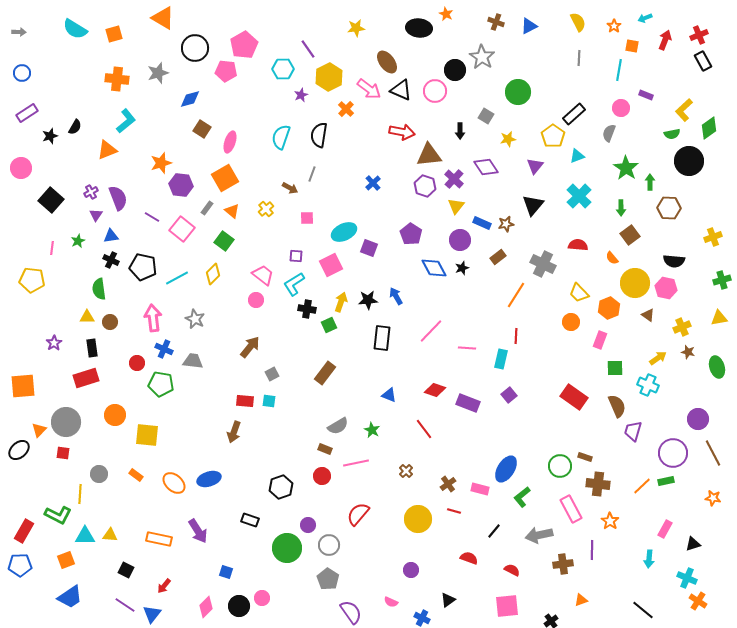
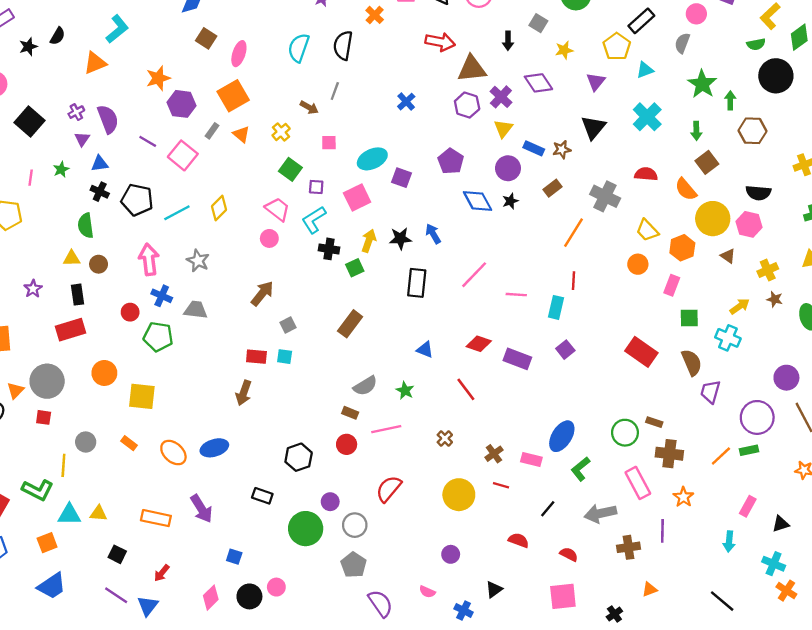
green square: (224, 241) -> (290, 169), moved
orange semicircle: (612, 258) -> (686, 189), size x1.5

